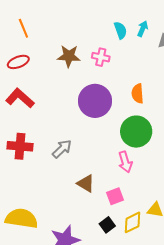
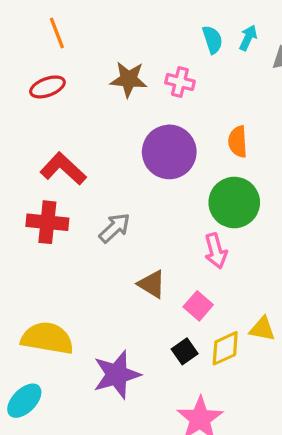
red L-shape: (20, 98) -> (63, 169), moved
pink square: (115, 196) -> (198, 306), turned -30

